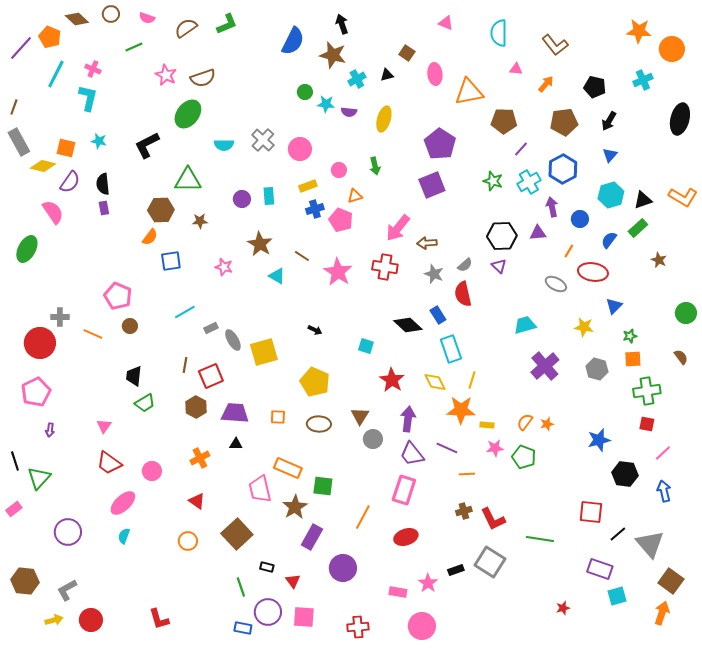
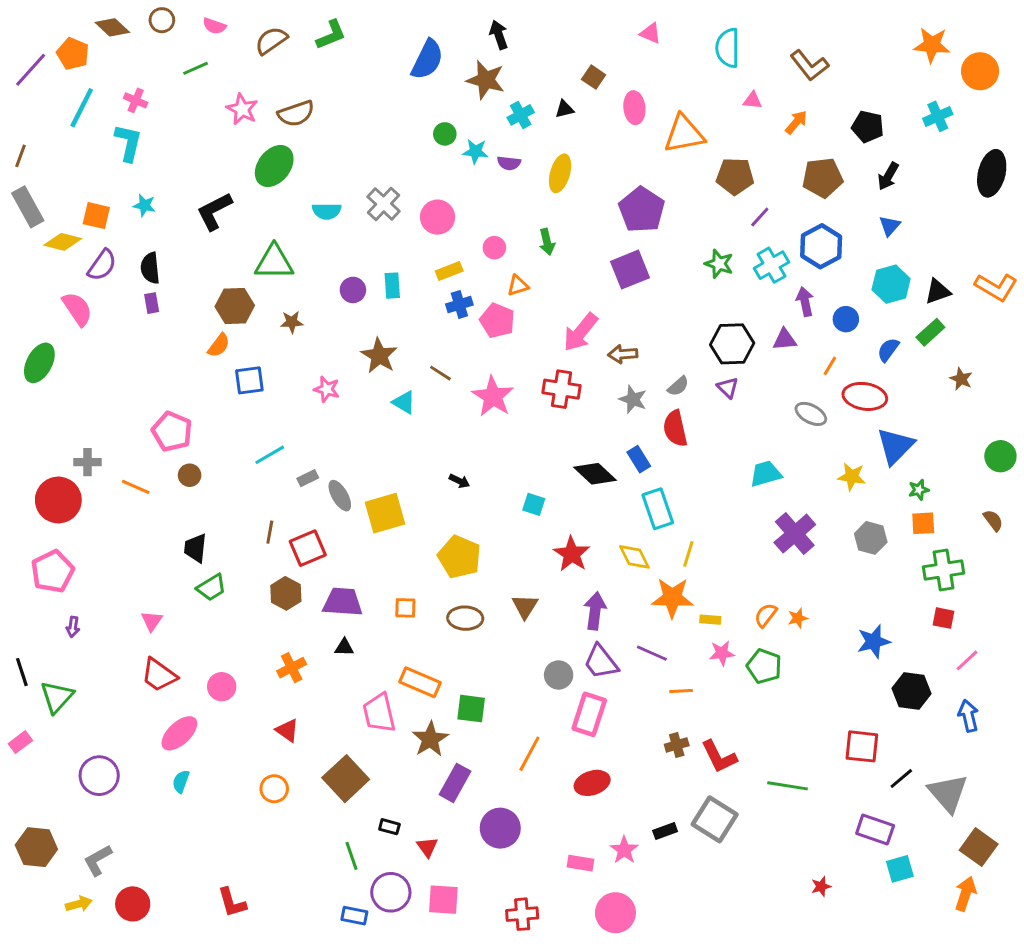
blue triangle: (614, 306) -> (895, 446), size x1.6
gray circle: (373, 439) -> (559, 675), moved

